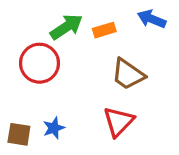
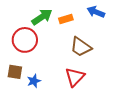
brown square: (19, 134) -> (15, 72), moved

